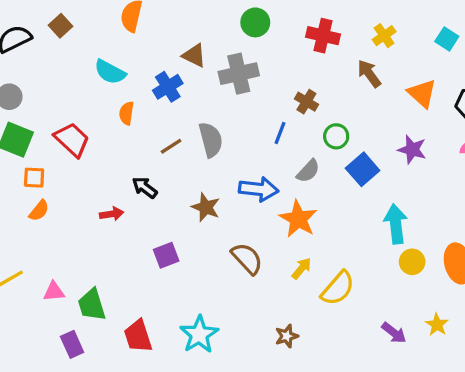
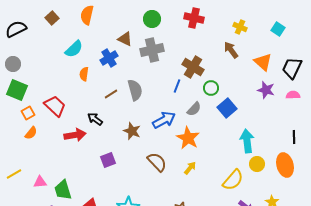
green circle: (255, 22) -> (152, 19), moved
brown square: (60, 26) -> (52, 18), moved
red cross: (323, 36) -> (194, 18), moved
yellow cross: (384, 36) -> (240, 27), turned -32
cyan semicircle: (110, 72) -> (74, 49), turned -72
brown cross: (306, 102) -> (193, 67), size x1.5
red trapezoid: (72, 140) -> (55, 106), moved
purple star: (412, 150) -> (266, 90), moved
orange square: (34, 178) -> (28, 113), turned -32
blue arrow: (259, 189) -> (164, 120), turned -35
red arrow: (112, 214) -> (75, 135), size x1.5
yellow semicircle: (338, 288) -> (233, 180), moved

